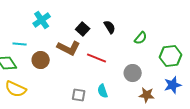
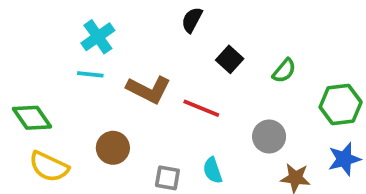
black semicircle: (110, 27) -> (192, 20), moved, turned -120
black square: (83, 29) -> (230, 59), moved
cyan line: (20, 44) -> (90, 74), moved
brown circle: (41, 60) -> (113, 148), moved

